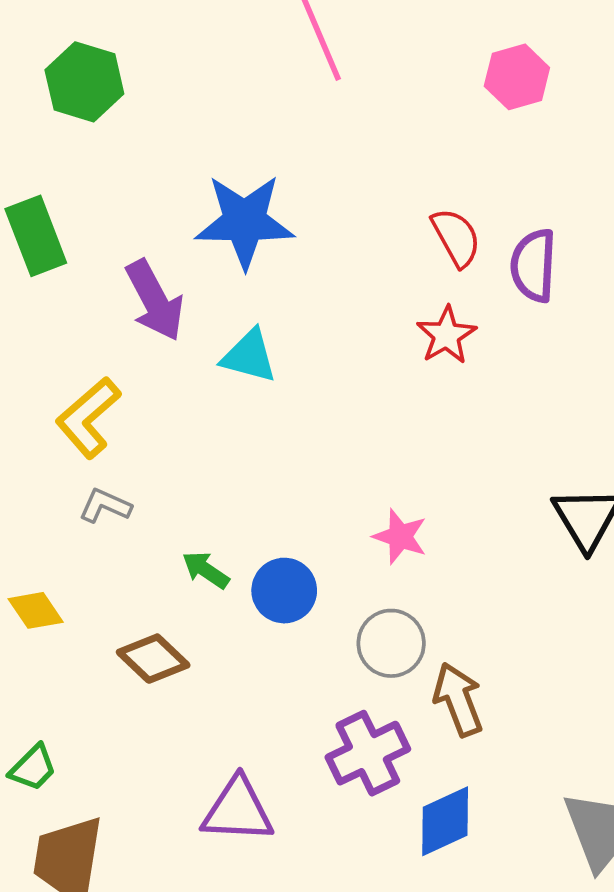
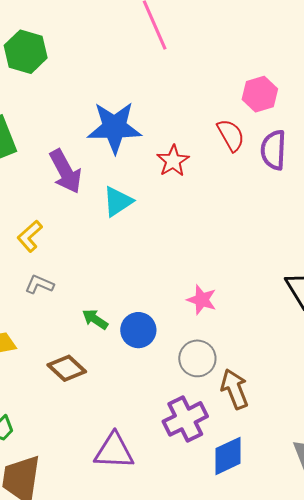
pink hexagon: (517, 77) -> (260, 94), moved
red star: (446, 335) -> (173, 161), moved
cyan triangle: (249, 356) -> (118, 201), turned -48
yellow L-shape: (88, 418) -> (30, 236), size x0.7

